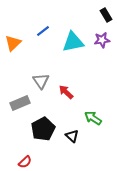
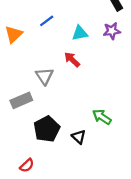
cyan triangle: (73, 42) -> (80, 33), size x0.7
red arrow: (66, 92) -> (72, 60), moved

